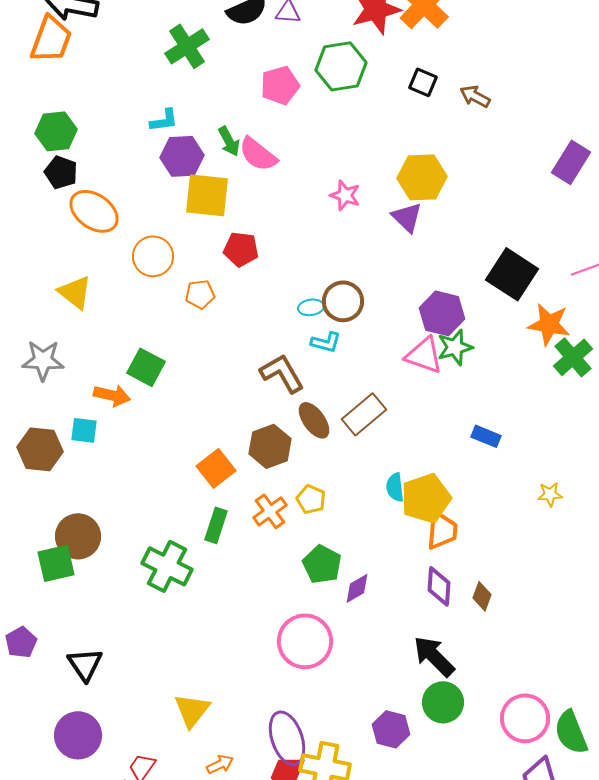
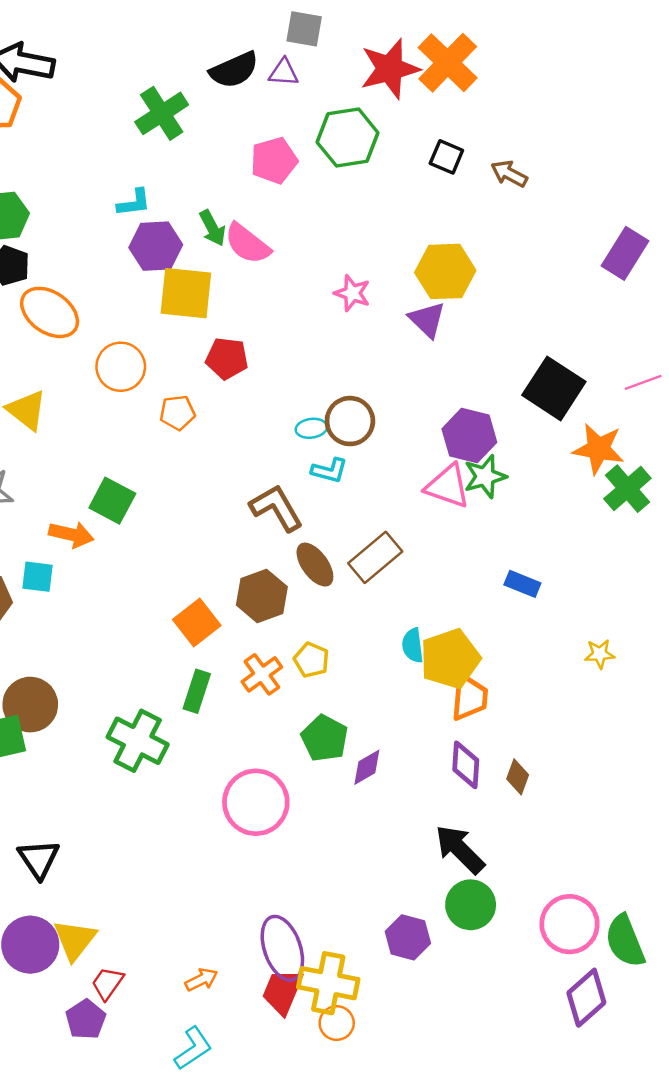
pink circle: (305, 641) -> (256, 802), moved
yellow triangle: (192, 710) -> (75, 940), moved

